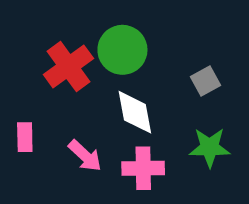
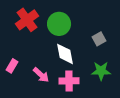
red cross: (68, 66) -> (27, 20), moved
pink rectangle: (25, 137) -> (12, 66), turned 32

